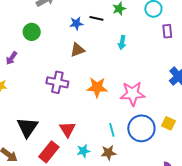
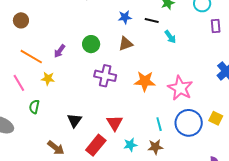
black line: (96, 18) -> (152, 21), moved
green circle: (32, 32) -> (91, 44), moved
cyan arrow: (122, 43) -> (170, 37), turned -48
pink star: (133, 94) -> (180, 88), turned 30
black triangle: (27, 127) -> (75, 120), size x0.7

